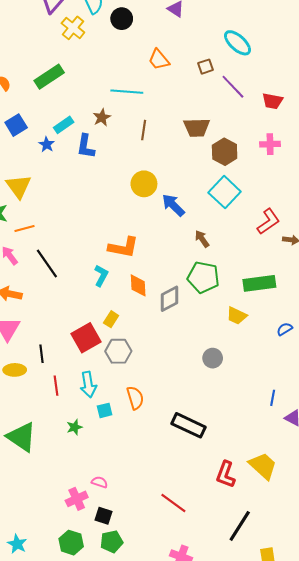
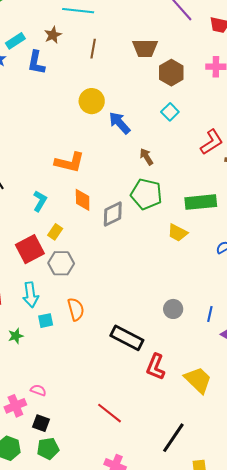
cyan square: (225, 192) -> (170, 112), size x0.6
cyan L-shape: (101, 276) -> (40, 201), moved
gray circle: (213, 358) -> (173, 309), moved
red L-shape: (226, 475) -> (156, 367), moved

